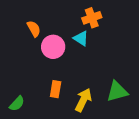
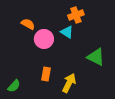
orange semicircle: (34, 29) -> (28, 24), turned -32
green triangle: (117, 92) -> (96, 57), moved, turned 42

